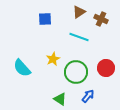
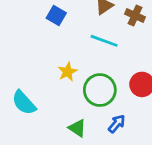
blue square: (45, 19) -> (56, 16), turned 32
cyan semicircle: (22, 68) -> (24, 103), moved

